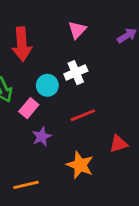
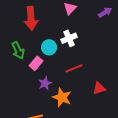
orange star: (80, 165) -> (62, 97), moved

